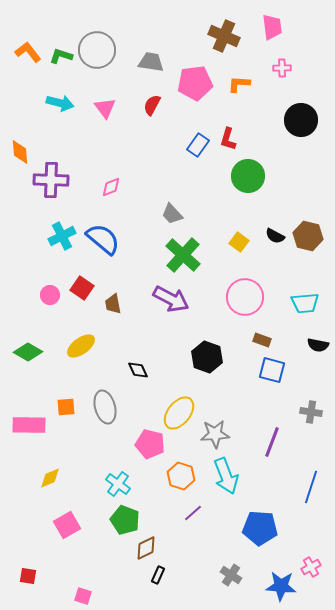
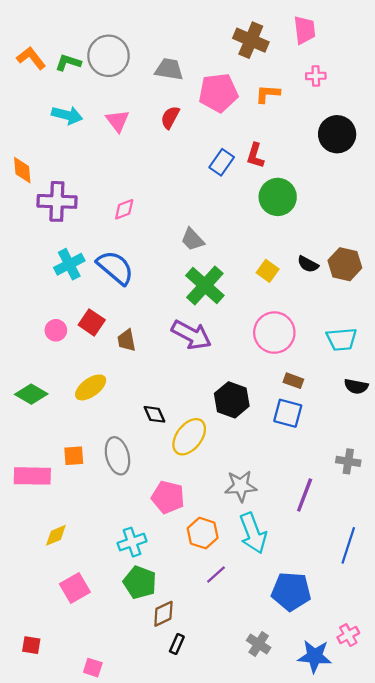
blue square: (272, 370) -> (288, 413), moved
yellow ellipse: (179, 413) -> (189, 437), moved
cyan cross: (118, 484) -> (132, 542), turned 35

